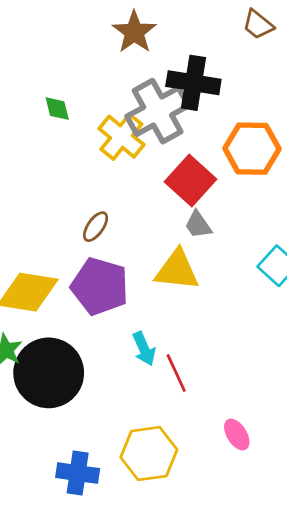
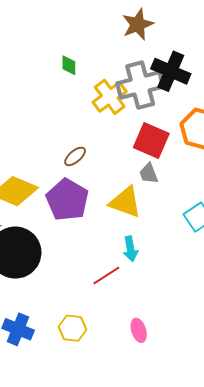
red square: (191, 181) -> (151, 141), turned -33
cyan arrow: (144, 349) -> (130, 249), moved
red line: (176, 373) -> (106, 275), turned 68
yellow hexagon: (149, 454) -> (72, 328), size x0.7

